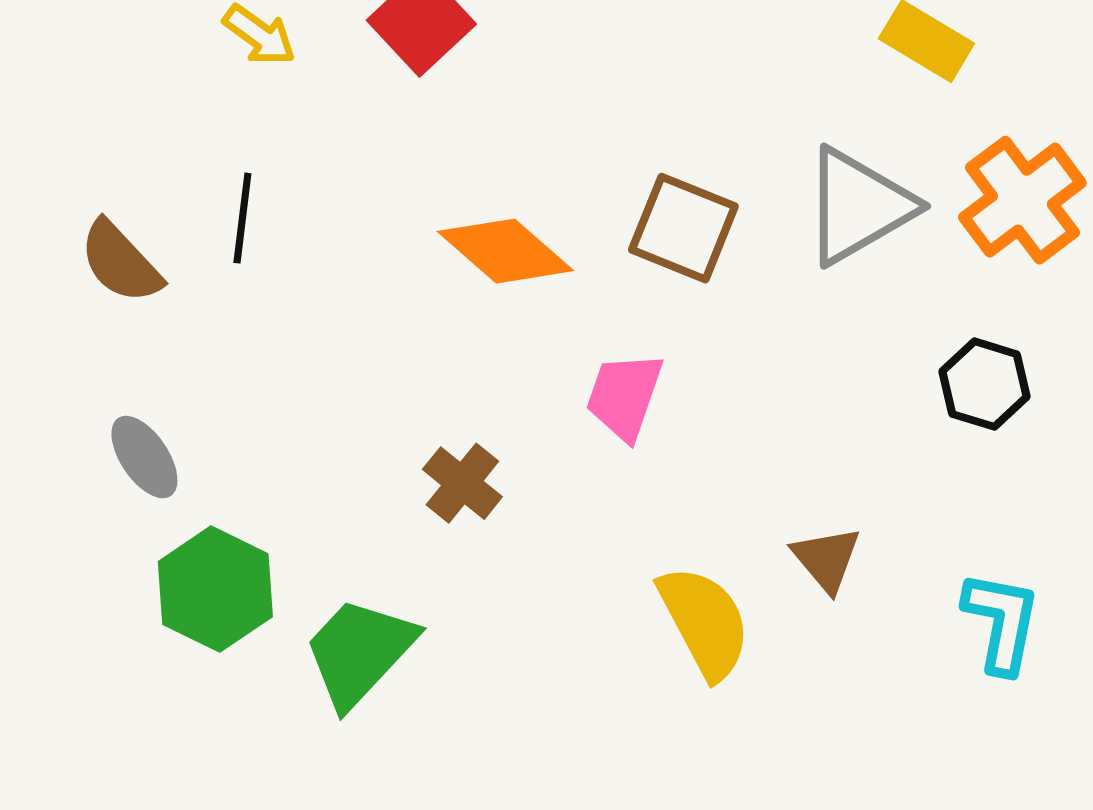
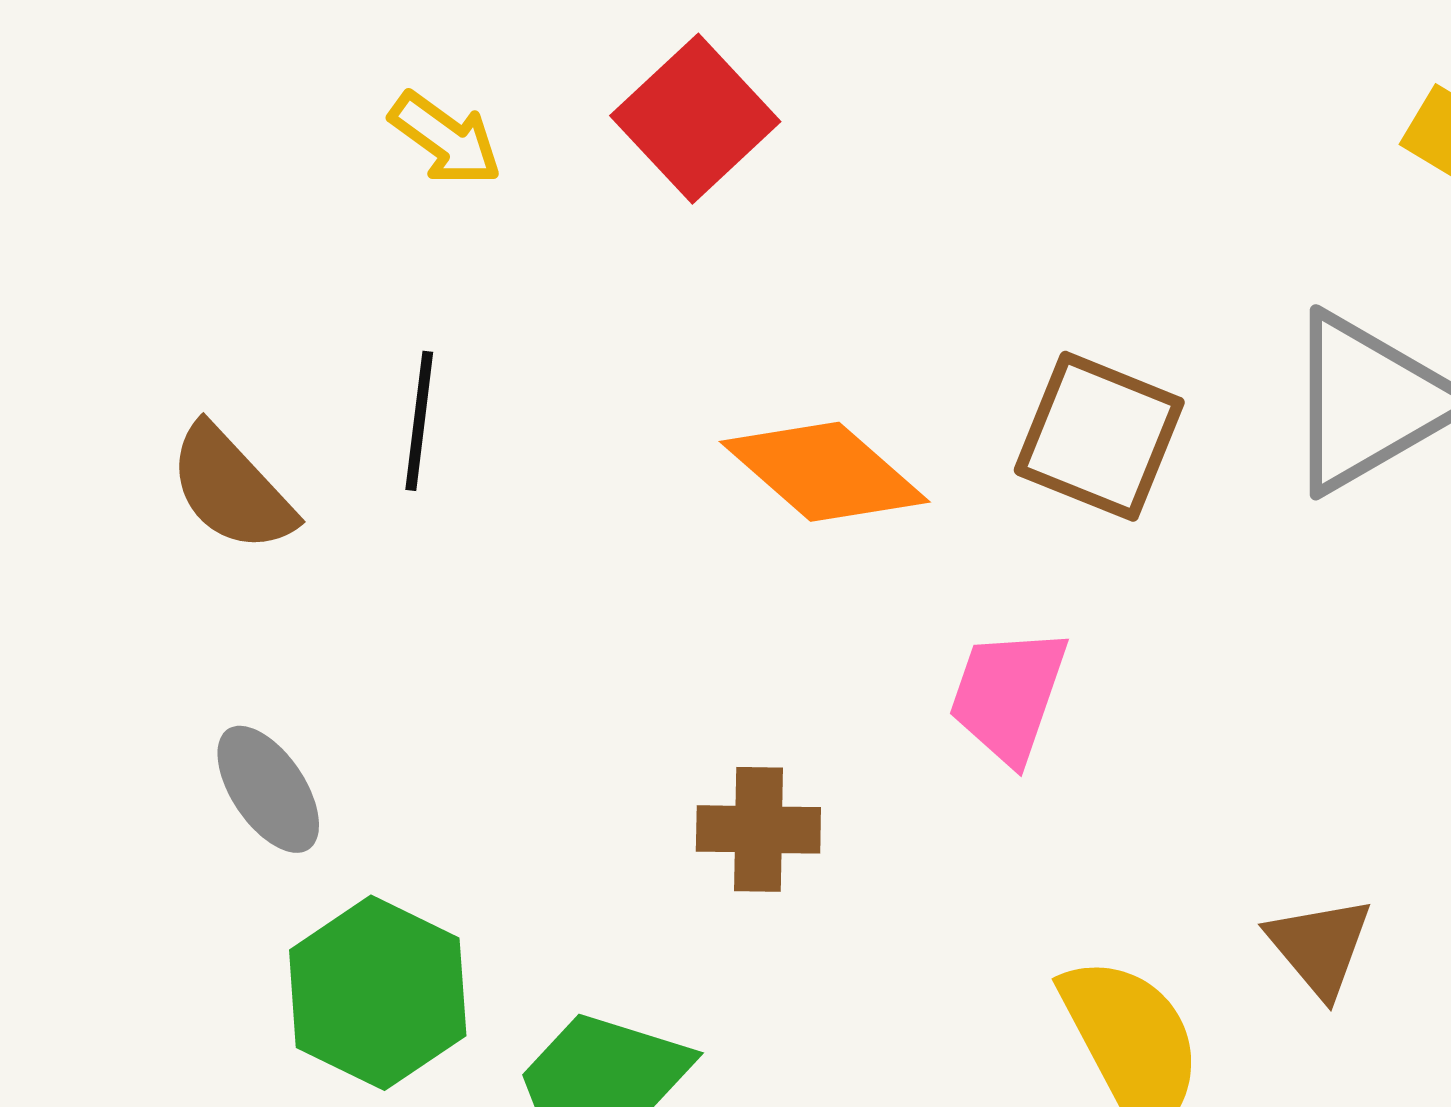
brown cross: (462, 483) -> (758, 829), turned -38

